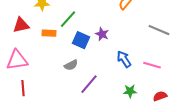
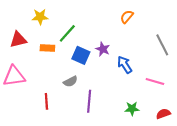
gray line: (159, 30) -> (162, 45), turned 40
blue arrow: (124, 59) -> (125, 65), moved
purple line: (89, 84) -> (89, 101), turned -35
red line: (23, 88) -> (46, 101), moved

